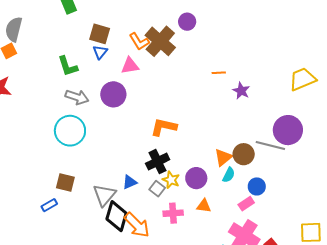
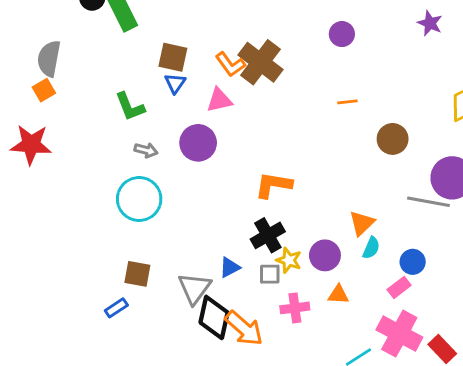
purple circle: (187, 22) -> (342, 34), moved
purple star: (241, 91) -> (430, 23), moved
gray arrow: (77, 97) -> (146, 150), size x0.7
brown circle: (244, 154) -> (393, 139), moved
gray square: (157, 189) -> (270, 274), turned -35

